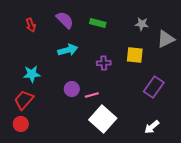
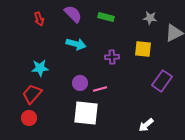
cyan arrow: (68, 50) -> (76, 44), turned 30
white square: (103, 119) -> (86, 113), moved, turned -36
white arrow: (152, 127) -> (146, 125), moved

